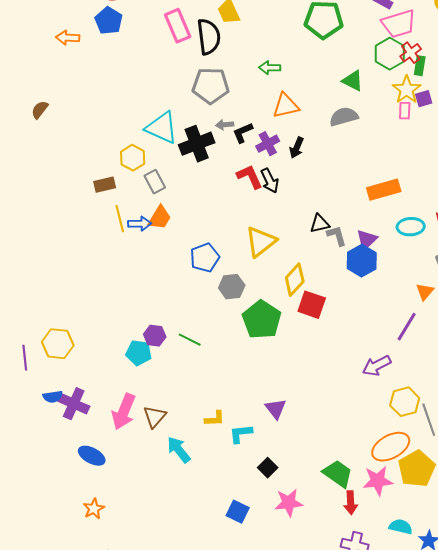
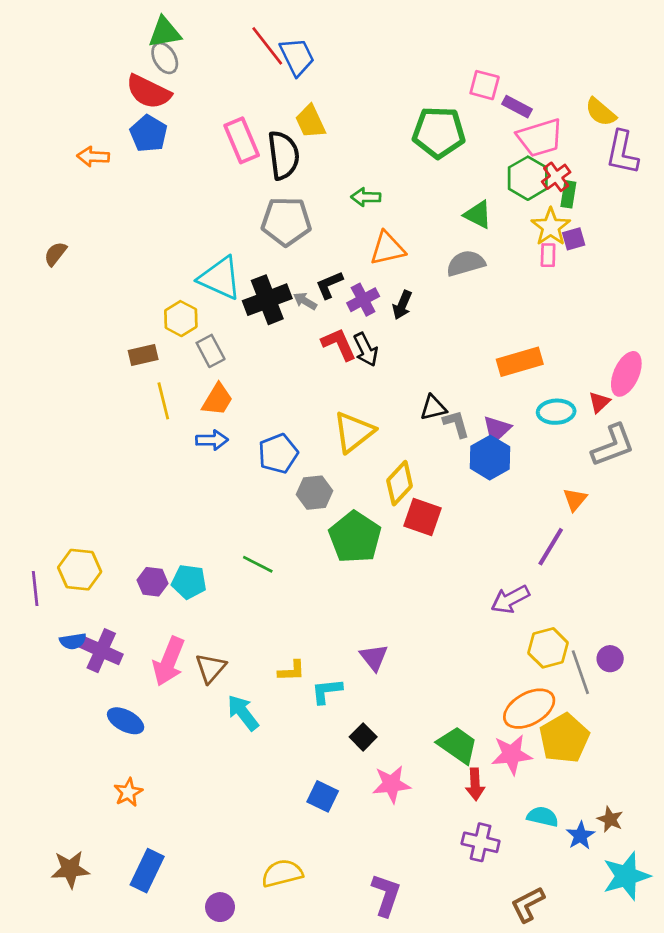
gray arrow: (225, 125) -> (305, 301), moved, turned 36
blue arrow: (140, 224) -> (212, 440), moved
purple hexagon: (155, 336) -> (153, 582), moved

